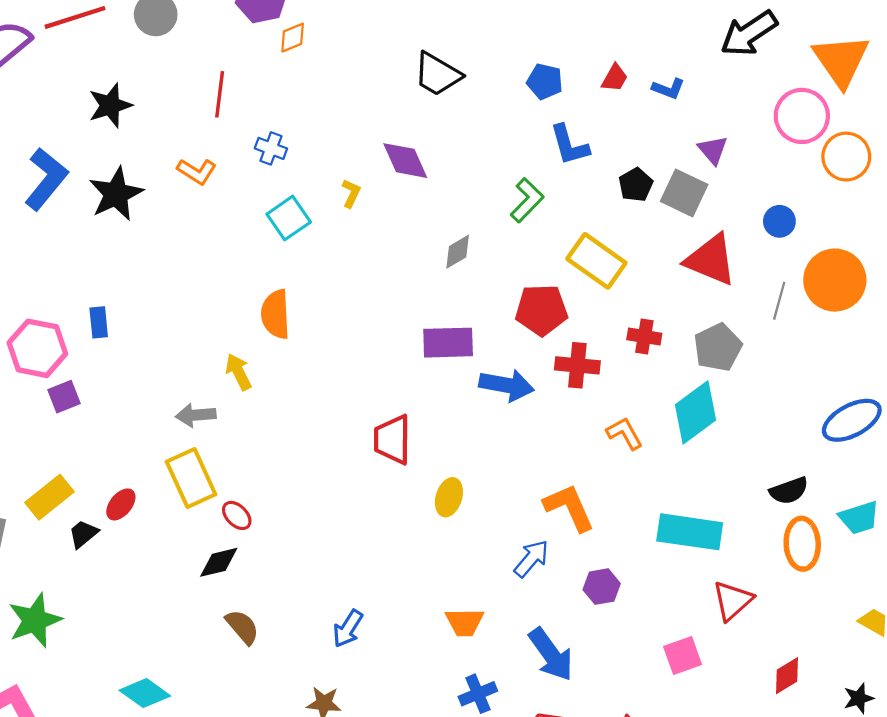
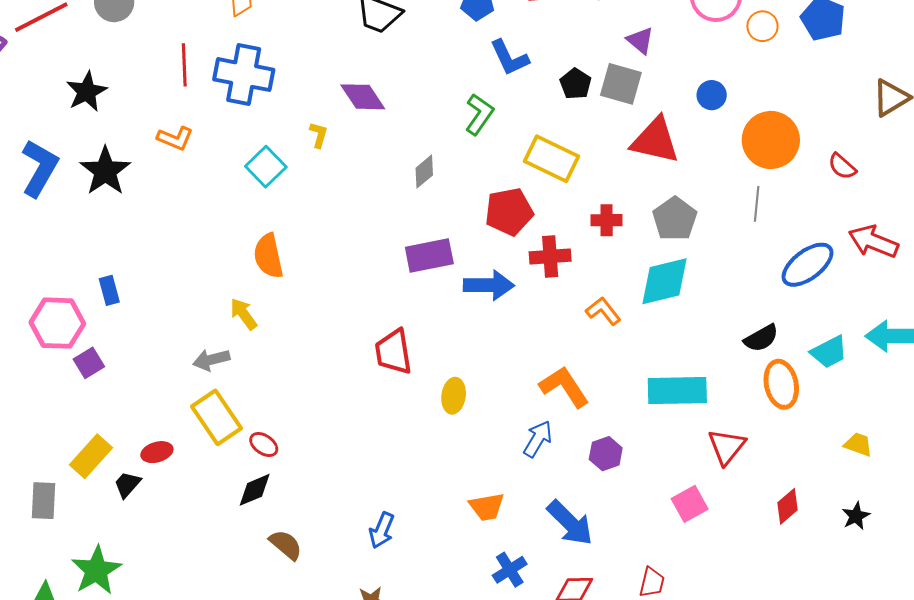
blue cross: (271, 148) -> (244, 75), moved, size x2.0
orange circle: (846, 157) -> (762, 26), size x0.7
gray line: (779, 301) -> (757, 204), moved
cyan diamond: (695, 412) -> (664, 281), turned 32
red ellipse: (121, 504) -> (157, 452), turned 44

